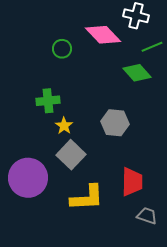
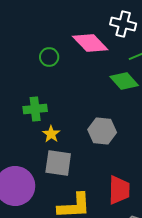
gray square: (71, 155) -> (58, 163), turned -36

